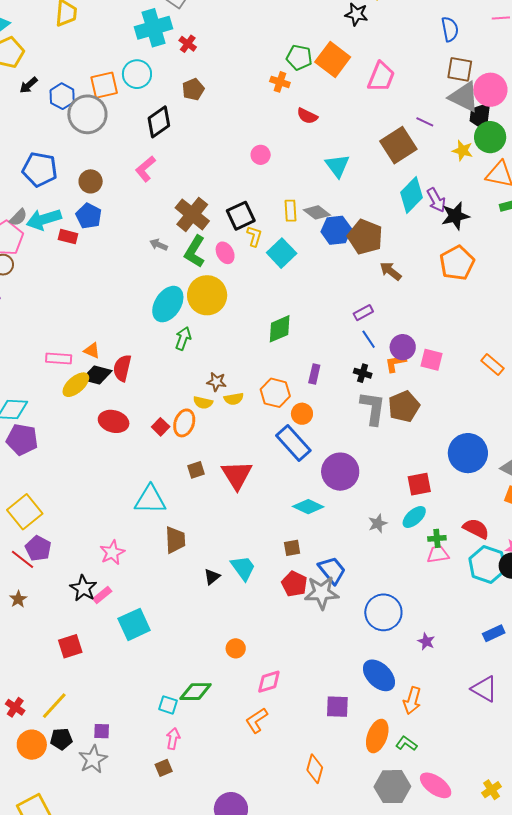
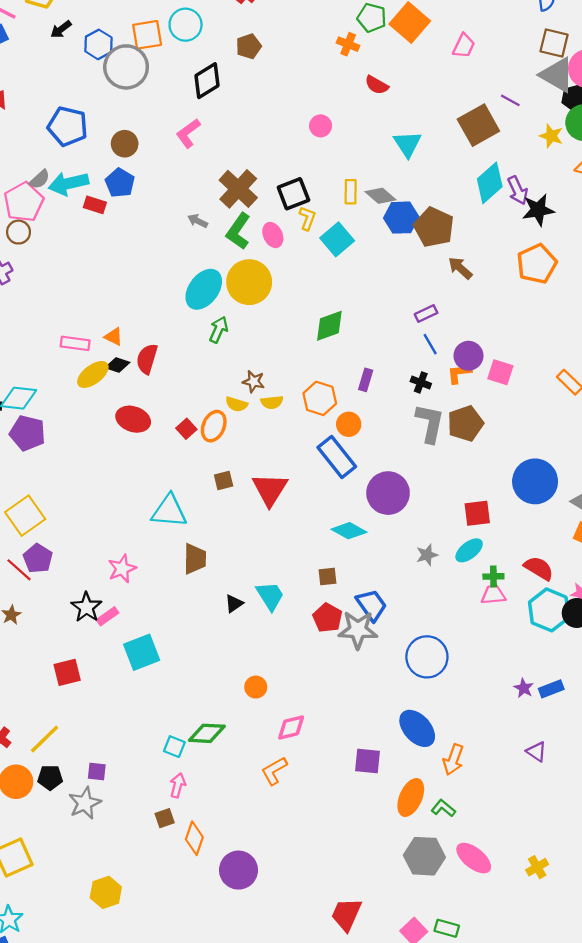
pink trapezoid: (381, 77) -> (464, 46), size x0.7
black diamond: (97, 375) -> (118, 365), size x0.7
purple star: (426, 641) -> (524, 688), moved
purple triangle: (484, 689) -> (536, 752), size x0.7
orange diamond: (315, 769) -> (194, 838), moved

